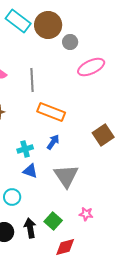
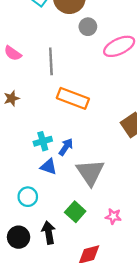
gray circle: (70, 42) -> (88, 27), moved
blue arrow: (53, 142) -> (66, 147), moved
green square: (53, 221) -> (75, 212), moved

